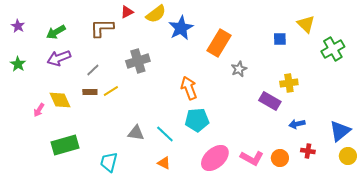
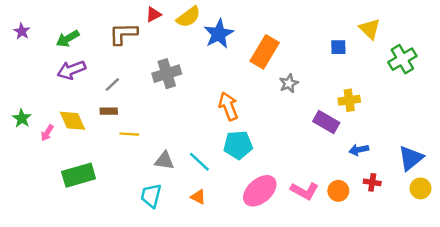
green star: (18, 64) -> (22, 118), moved
yellow line: (111, 91) -> (129, 134), moved, turned 35
cyan trapezoid: (109, 162) -> (151, 196), moved

